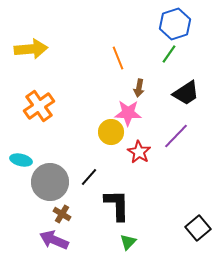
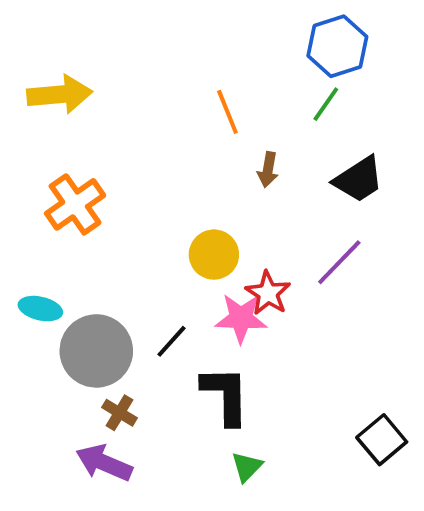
pink star: (128, 113) -> (241, 318), moved

